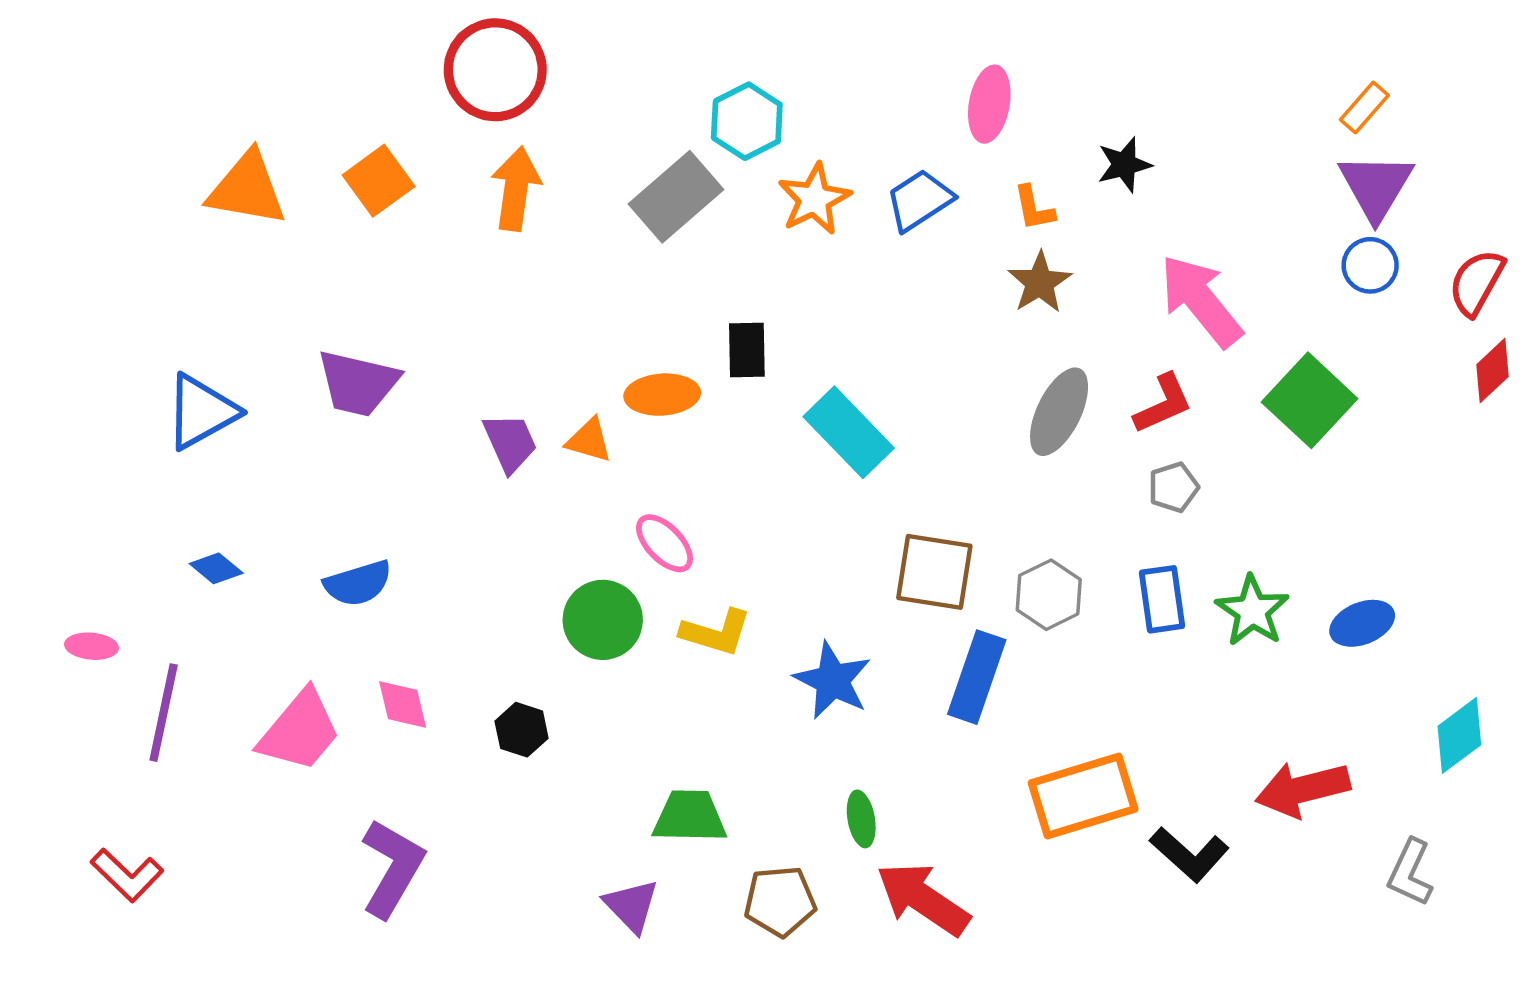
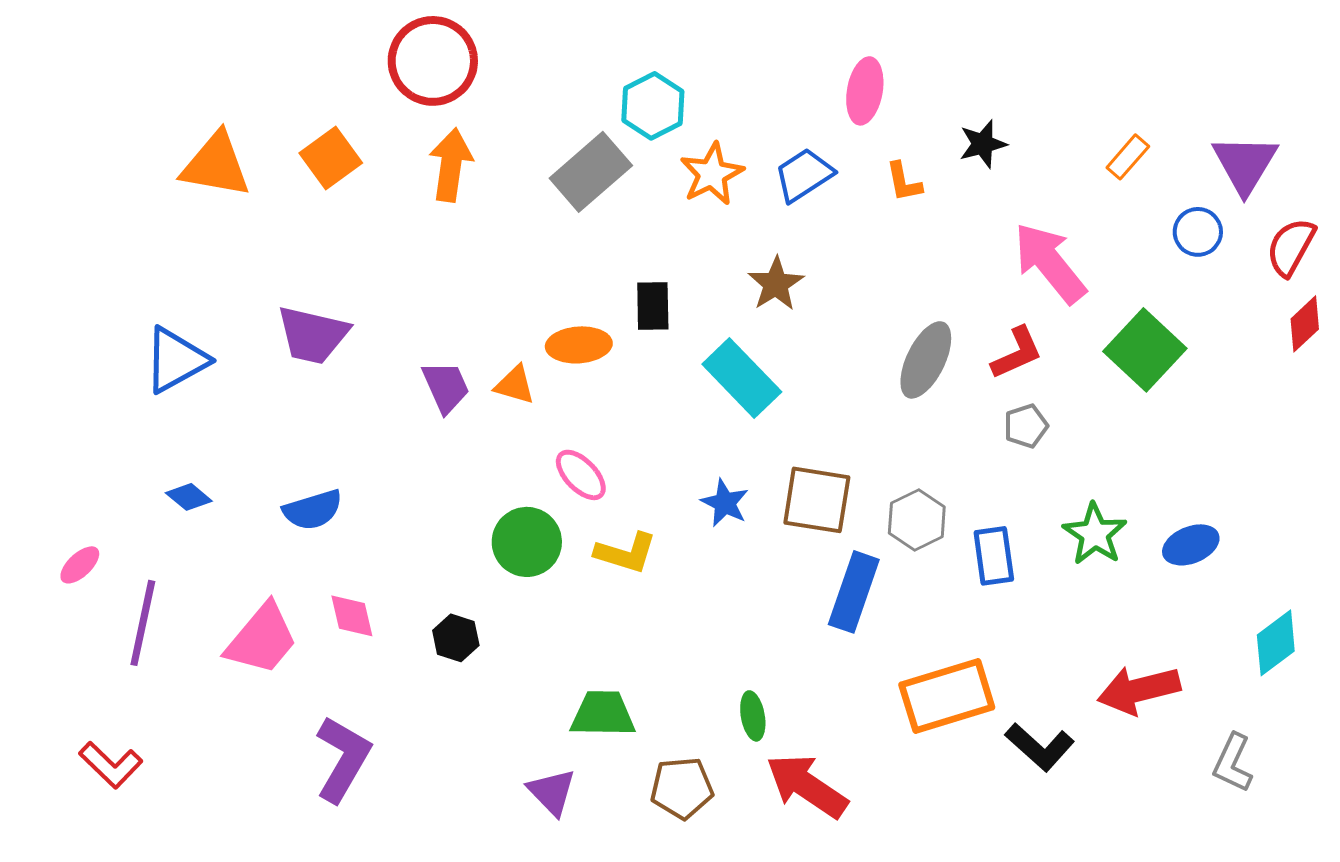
orange rectangle: (1364, 108) -> (1128, 157), moved
purple triangle: (1376, 186) -> (1245, 164), moved
brown star: (1040, 282) -> (776, 284), moved
blue rectangle: (1162, 599) -> (994, 556), moved
pink ellipse: (91, 646) -> (80, 565), turned -48
blue star: (833, 680) -> (725, 503), moved, size x0.7

